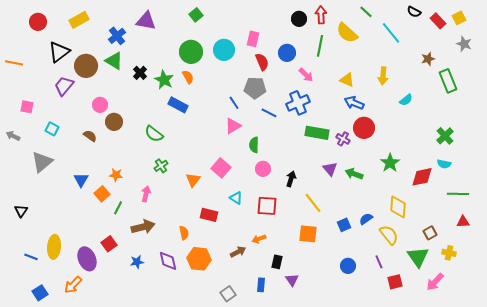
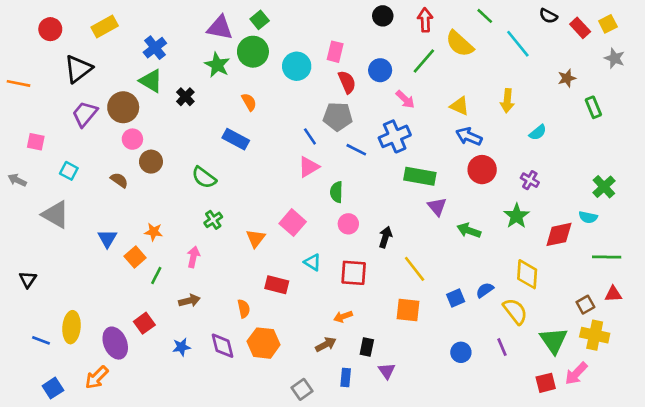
black circle: (299, 19) -> (383, 16), moved
purple triangle: (146, 21) -> (220, 28), moved
green line: (320, 46) -> (424, 61), turned 30
green circle: (191, 52) -> (253, 52), moved
brown circle: (86, 66) -> (123, 107), moved
green star: (164, 80) -> (217, 65), moved
green rectangle: (448, 81) -> (593, 107), size x0.7
green cross: (445, 136) -> (604, 187), moved
purple cross: (343, 139) -> (530, 180), moved
gray triangle: (42, 162) -> (56, 215), turned -50
purple triangle: (330, 169) -> (437, 207), moved
brown arrow: (143, 227) -> (189, 301), size x0.7
brown square: (430, 233) -> (585, 305), moved
brown arrow: (238, 252) -> (326, 344), moved
yellow cross: (449, 253) -> (595, 335), size x1.5
red square: (395, 282) -> (546, 383), moved

